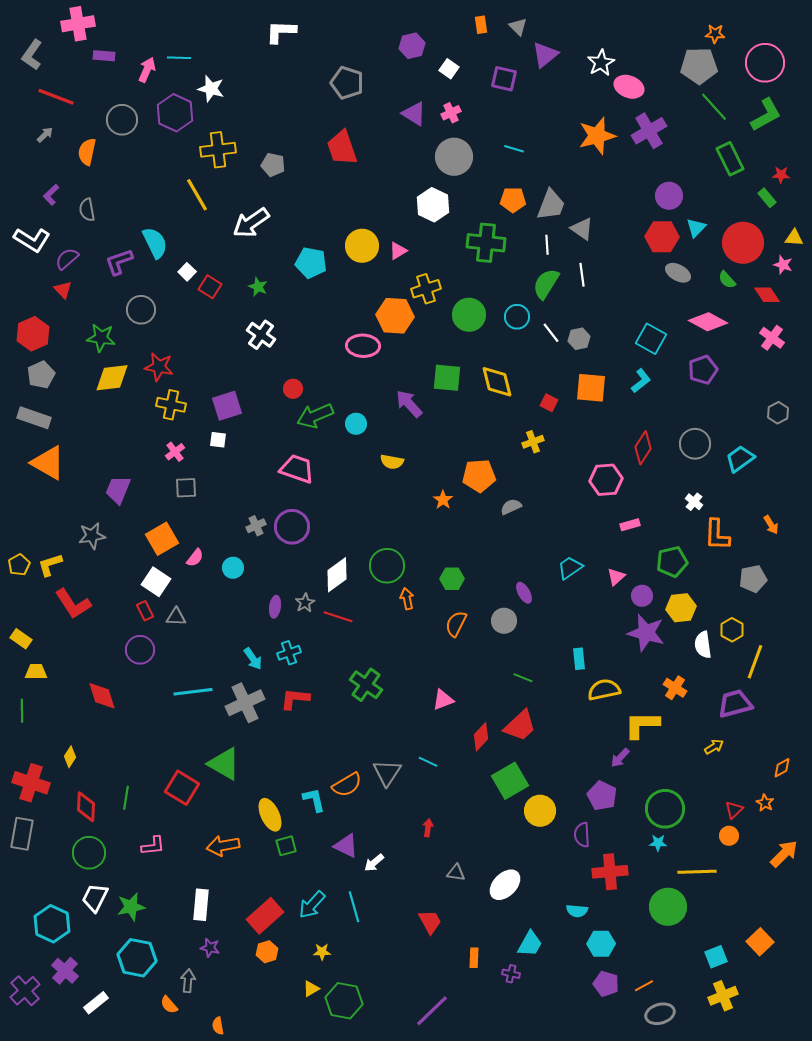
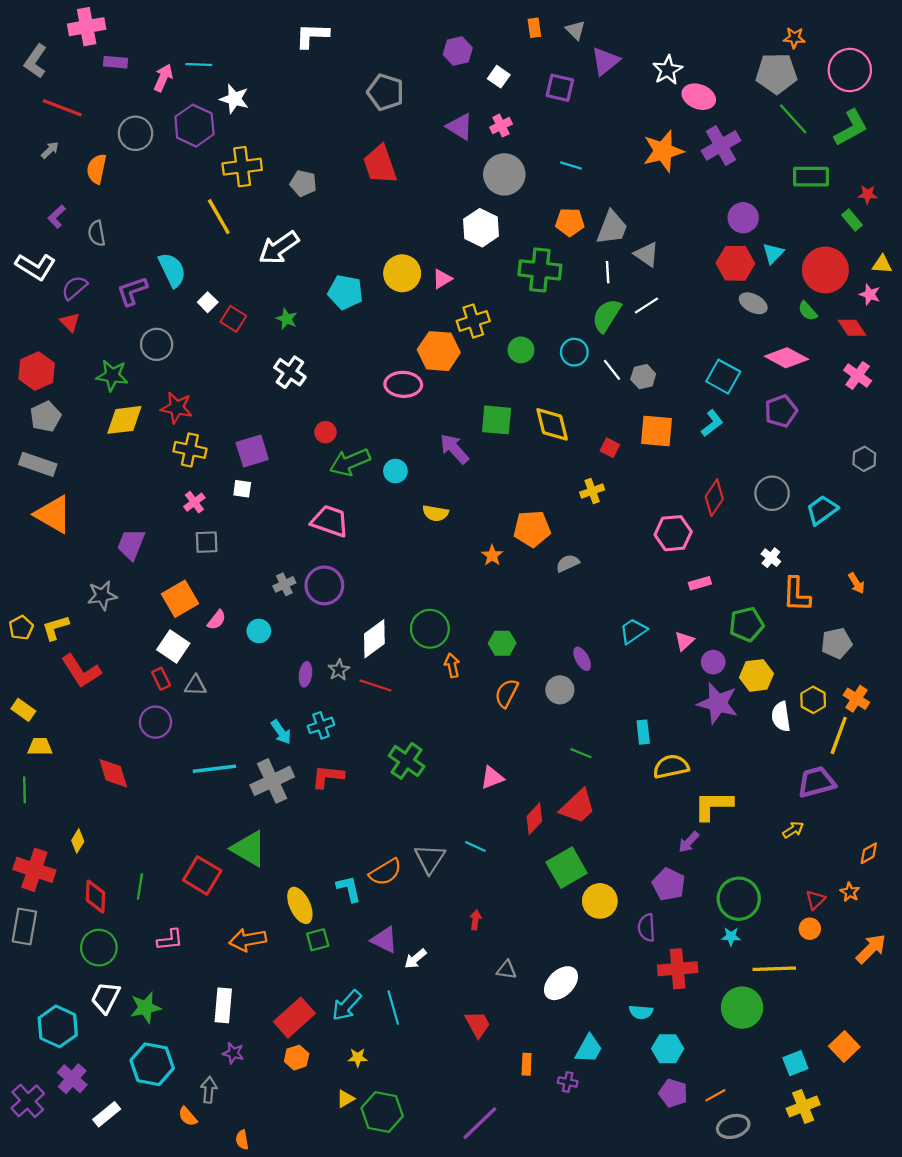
green rectangle: (730, 159) -> (811, 177), turned -64
white line: (582, 275) -> (647, 305), turned 65
green circle: (469, 315) -> (521, 350), size x0.7
orange cross: (675, 688) -> (856, 699), moved

